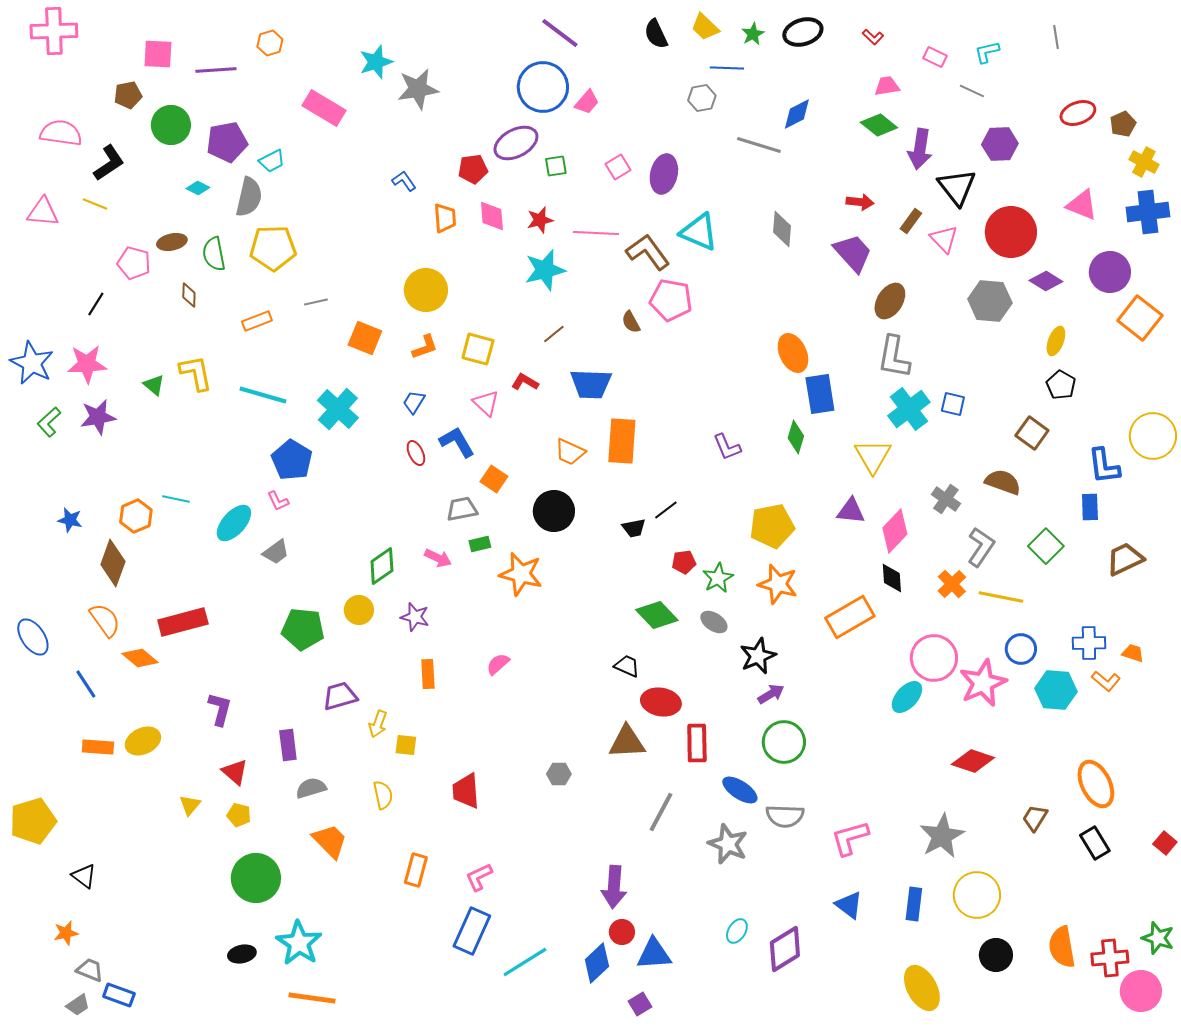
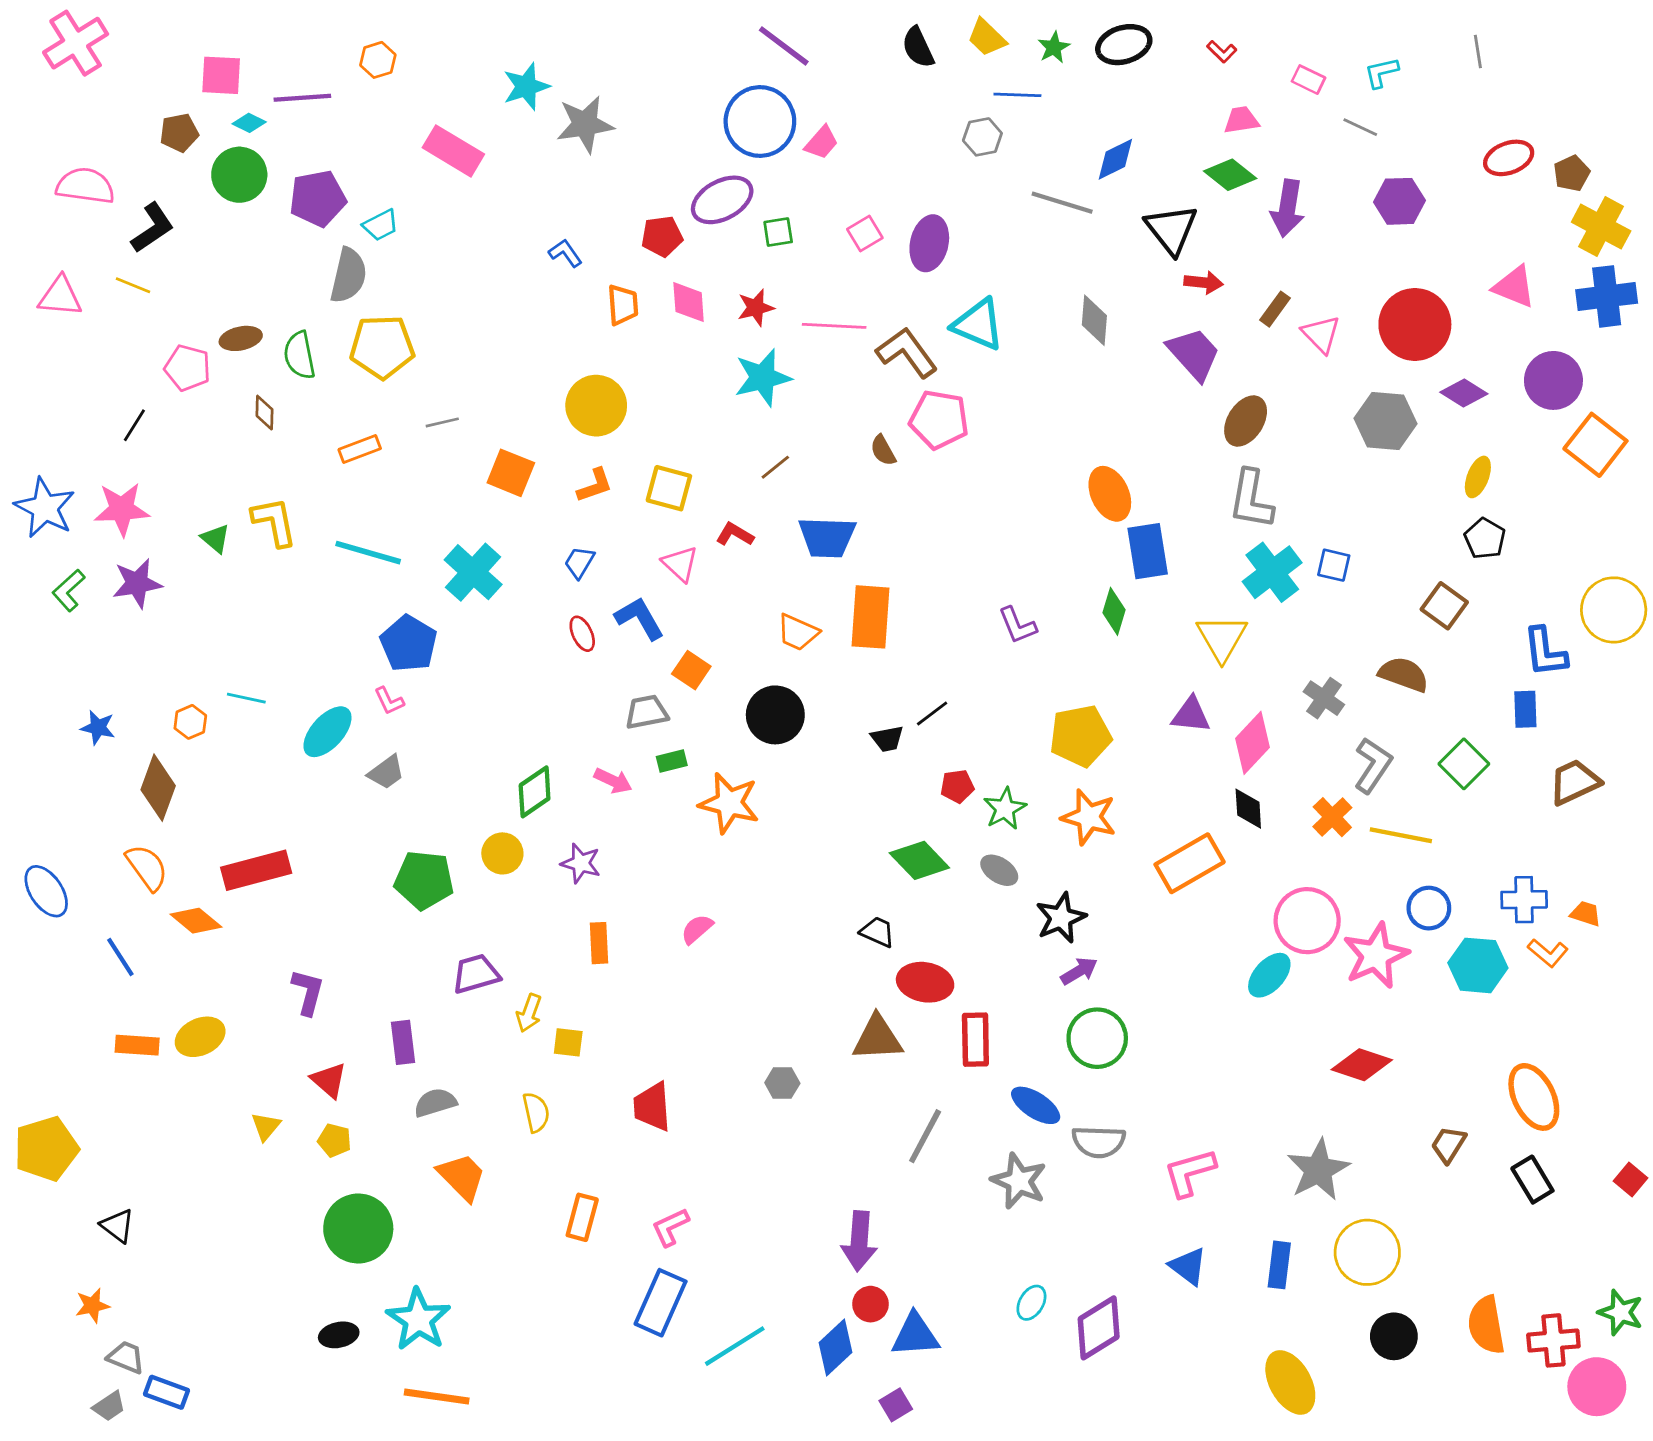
pink cross: (54, 31) -> (76, 43), turned -30
yellow cross: (1144, 162) -> (1601, 226), size x1.4
black triangle: (957, 187) -> (1171, 229), moved
cyan diamond: (198, 188) -> (249, 123), moved
orange hexagon: (136, 516) -> (190, 722), size x0.7

